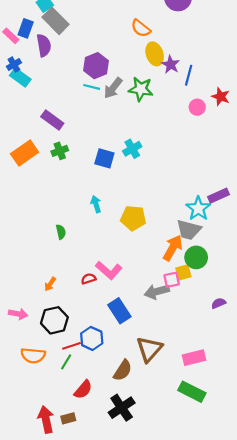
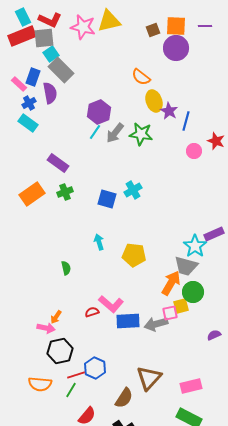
blue cross: (14, 65) -> (29, 103), moved
cyan line: (92, 87) -> (95, 132), turned -70
blue rectangle: (119, 311) -> (128, 321), moved, turned -60
pink arrow: (18, 314) -> (46, 328), moved

